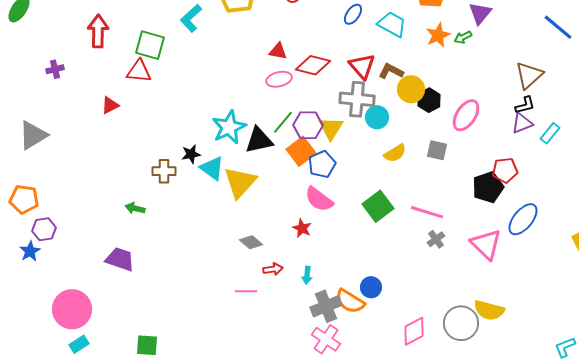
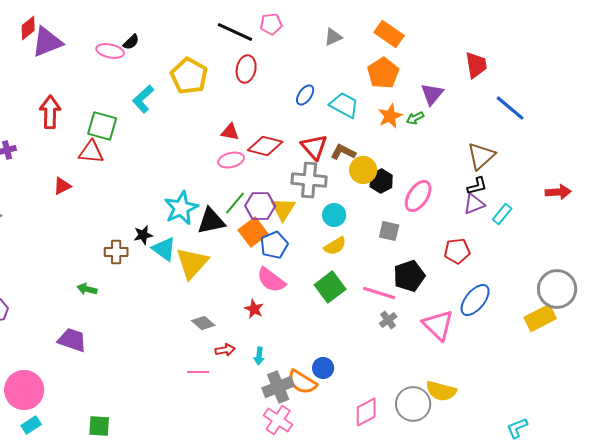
cyan circle: (377, 117) -> (334, 215), moved
yellow semicircle: (395, 153) -> (335, 246), moved
black pentagon: (488, 187) -> (409, 276), moved

